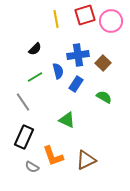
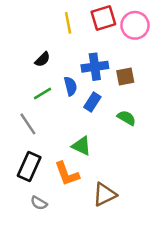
brown square: (103, 63) -> (125, 76), turned 35
orange L-shape: (53, 156) -> (67, 174), moved

